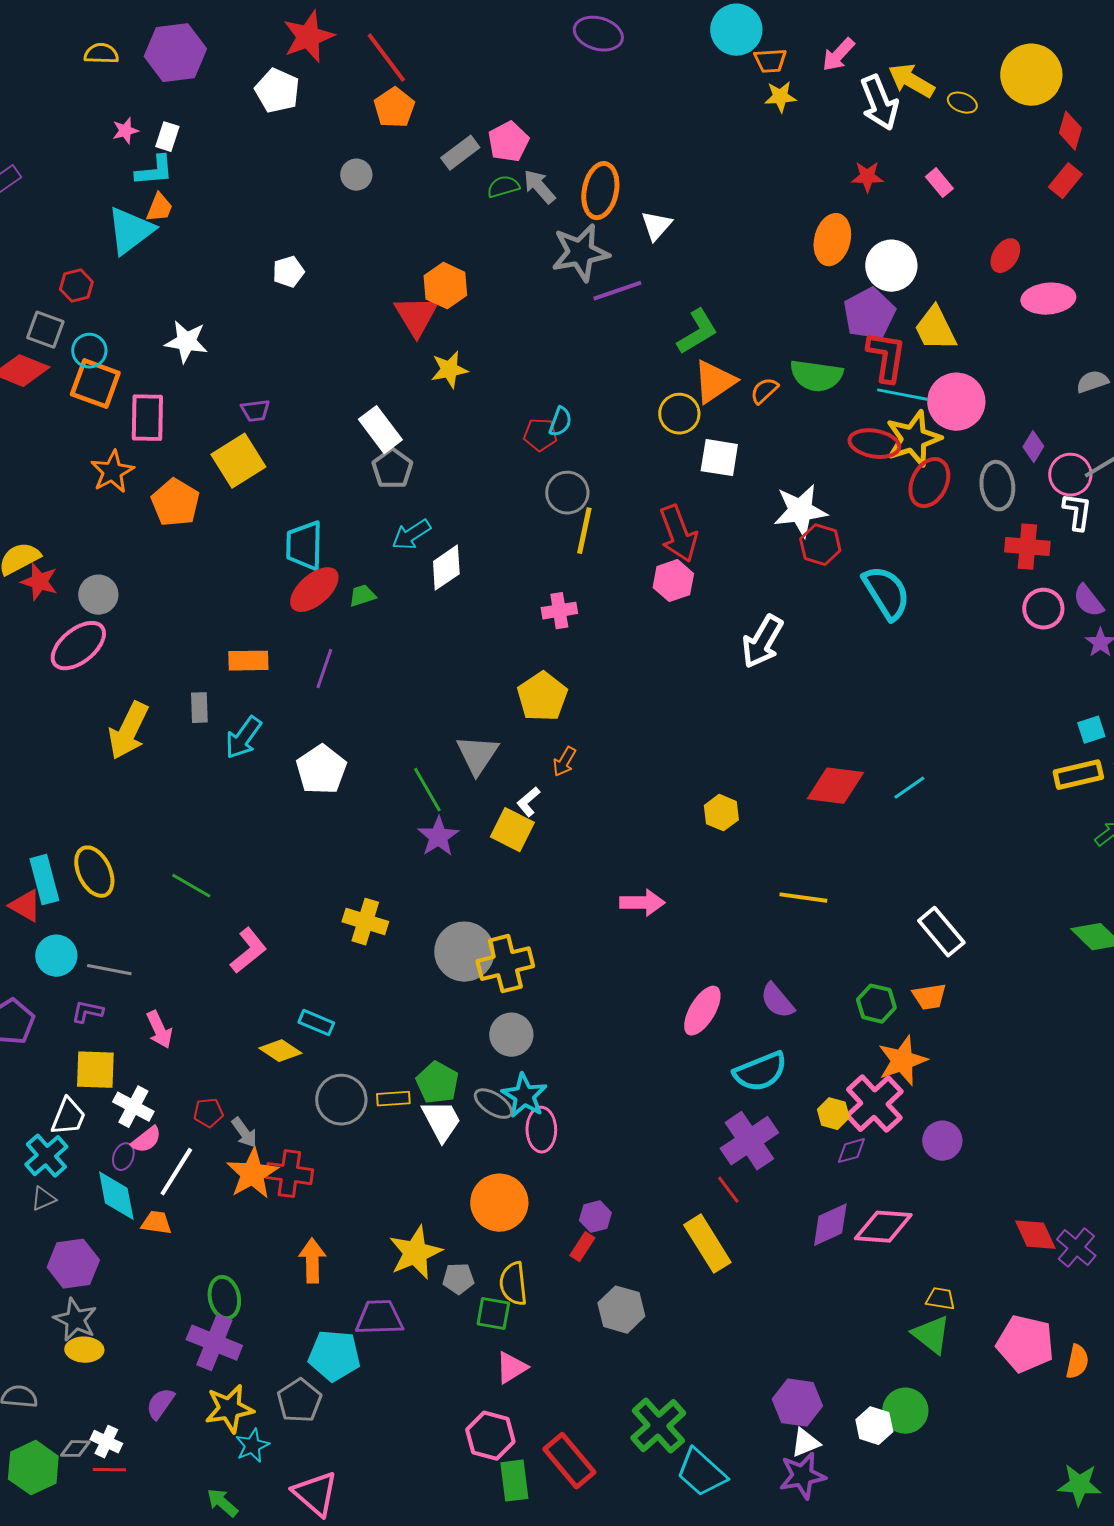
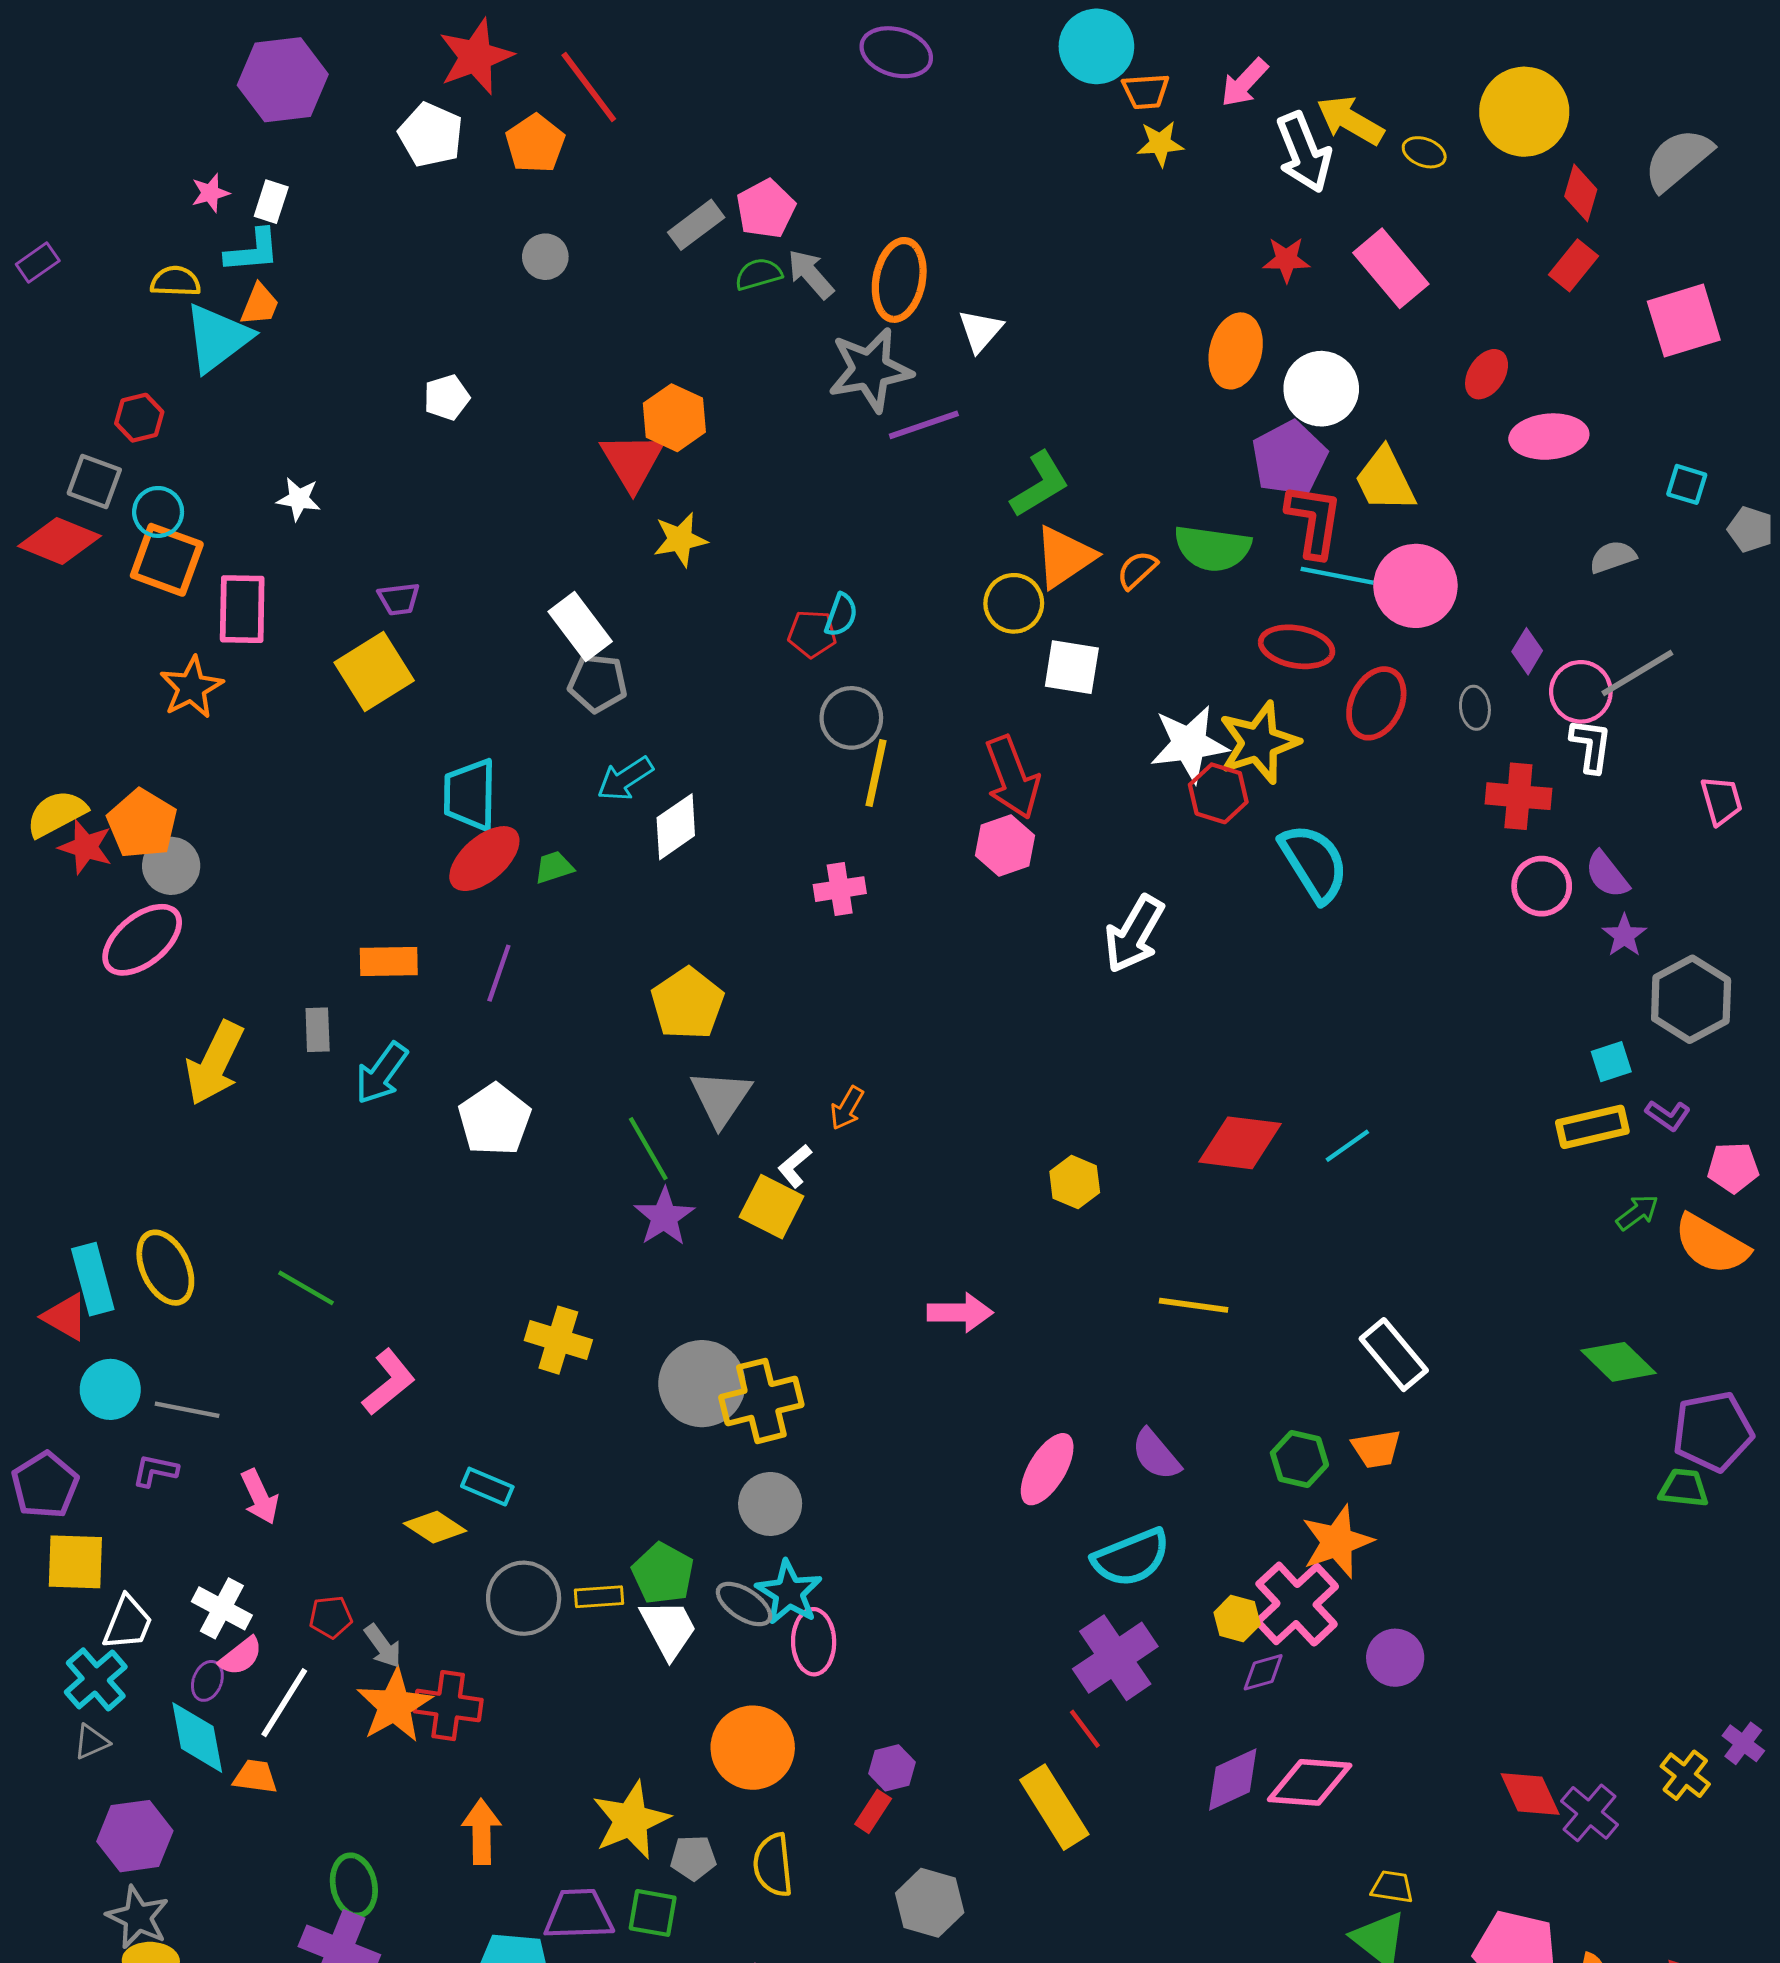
yellow semicircle: (101, 54) -> (175, 281), moved
orange pentagon: (394, 108) -> (535, 144), moved
pink rectangle: (939, 183) -> (1391, 268), size x1.8
white star: (186, 342) -> (299, 499), size x0.7
yellow star: (913, 439) -> (1259, 743), moved
gray pentagon: (392, 469) -> (598, 683), turned -30
gray ellipse: (997, 486) -> (1475, 708), size x0.6
orange pentagon: (175, 503) -> (142, 824), moved
yellow pentagon: (542, 697) -> (687, 1004), moved
yellow square: (95, 1070) -> (75, 1562), moved
green square: (493, 1314) -> (653, 1913), moved

